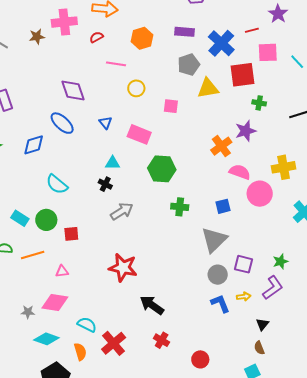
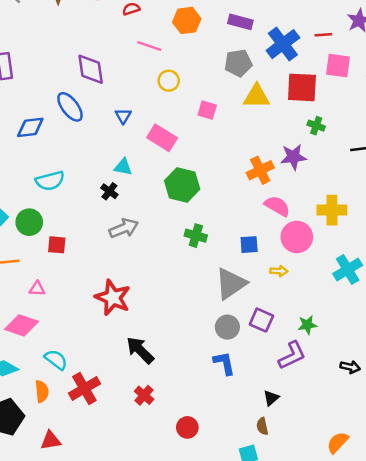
cyan semicircle: (57, 184) -> (50, 181), turned -65
yellow arrow: (244, 296) -> (279, 271), moved

